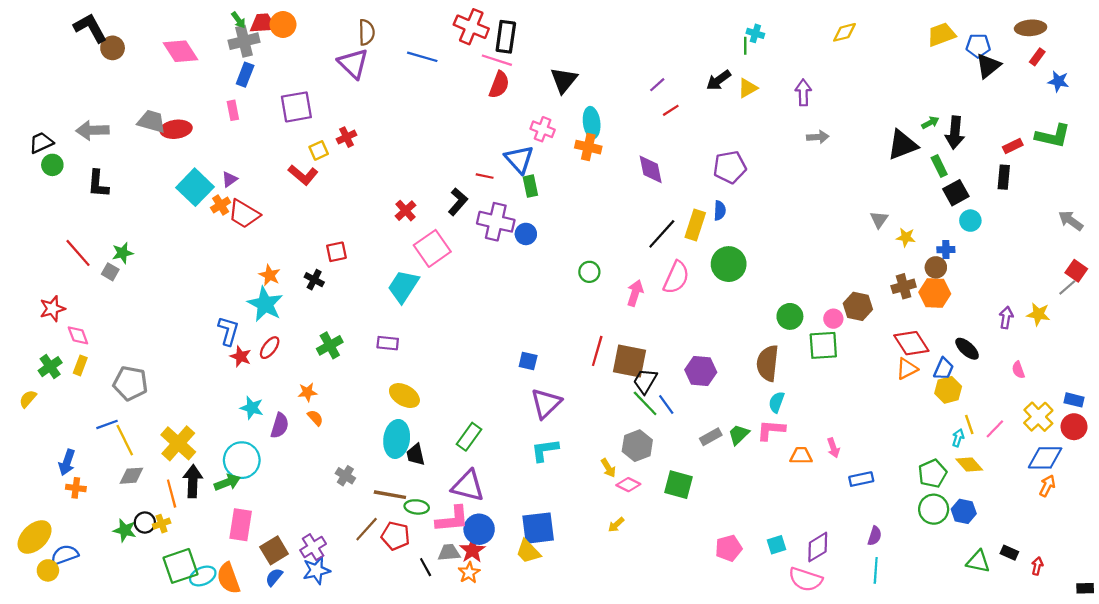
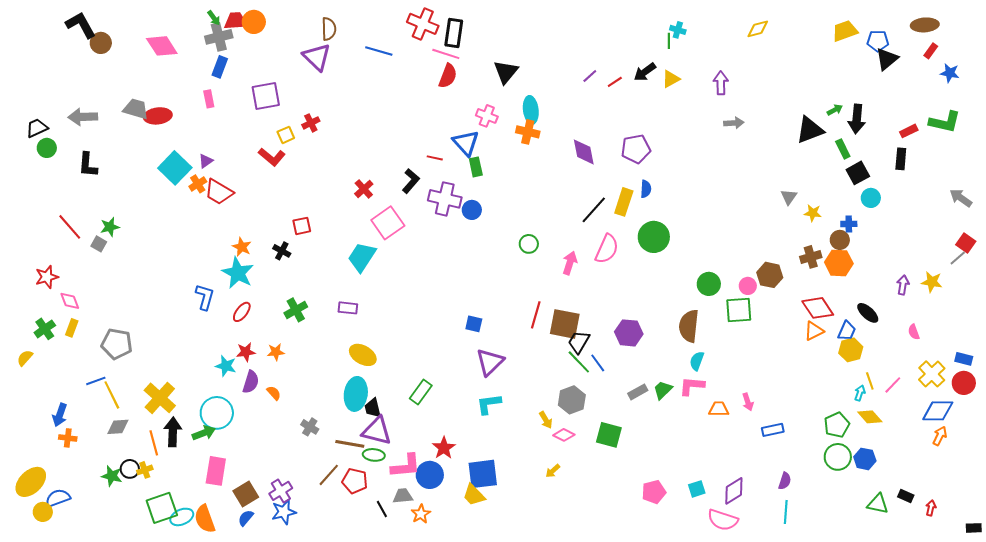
red line: (671, 110) -> (615, 82), moved
purple pentagon: (730, 167) -> (636, 149), moved
red star: (241, 357) -> (246, 352), moved, turned -30
orange semicircle: (315, 418) -> (274, 393), moved
purple triangle: (468, 486) -> (377, 431), moved
red star: (472, 550) -> (444, 448), moved

